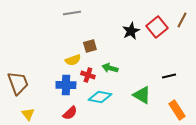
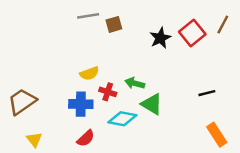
brown square: (90, 46) -> (114, 24), moved
brown trapezoid: (18, 83) -> (22, 102), turned -105
green triangle: (142, 95) -> (152, 104), moved

